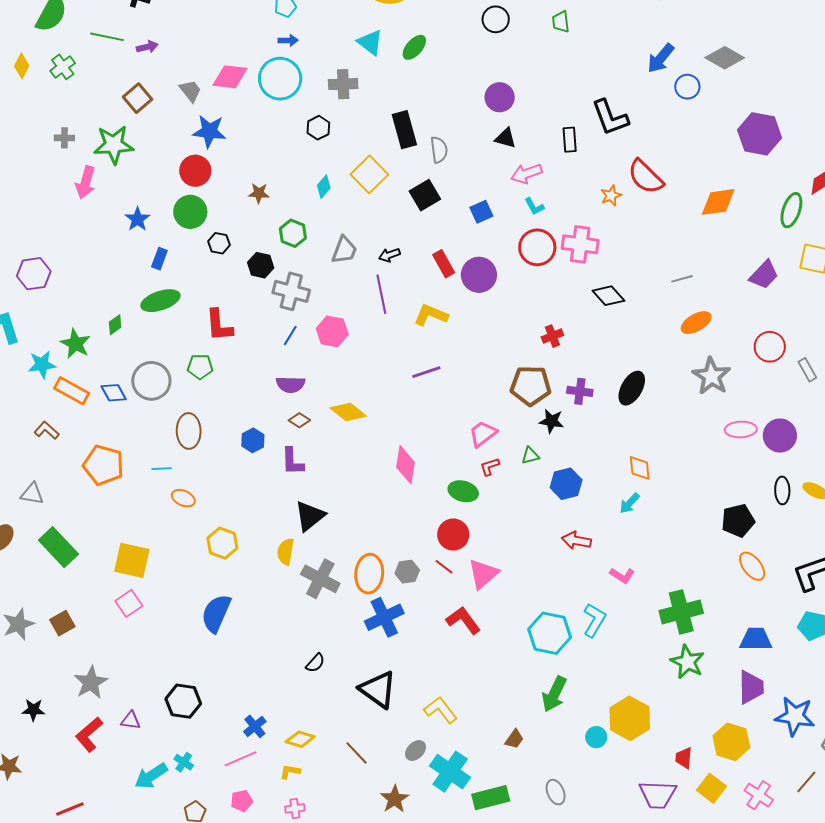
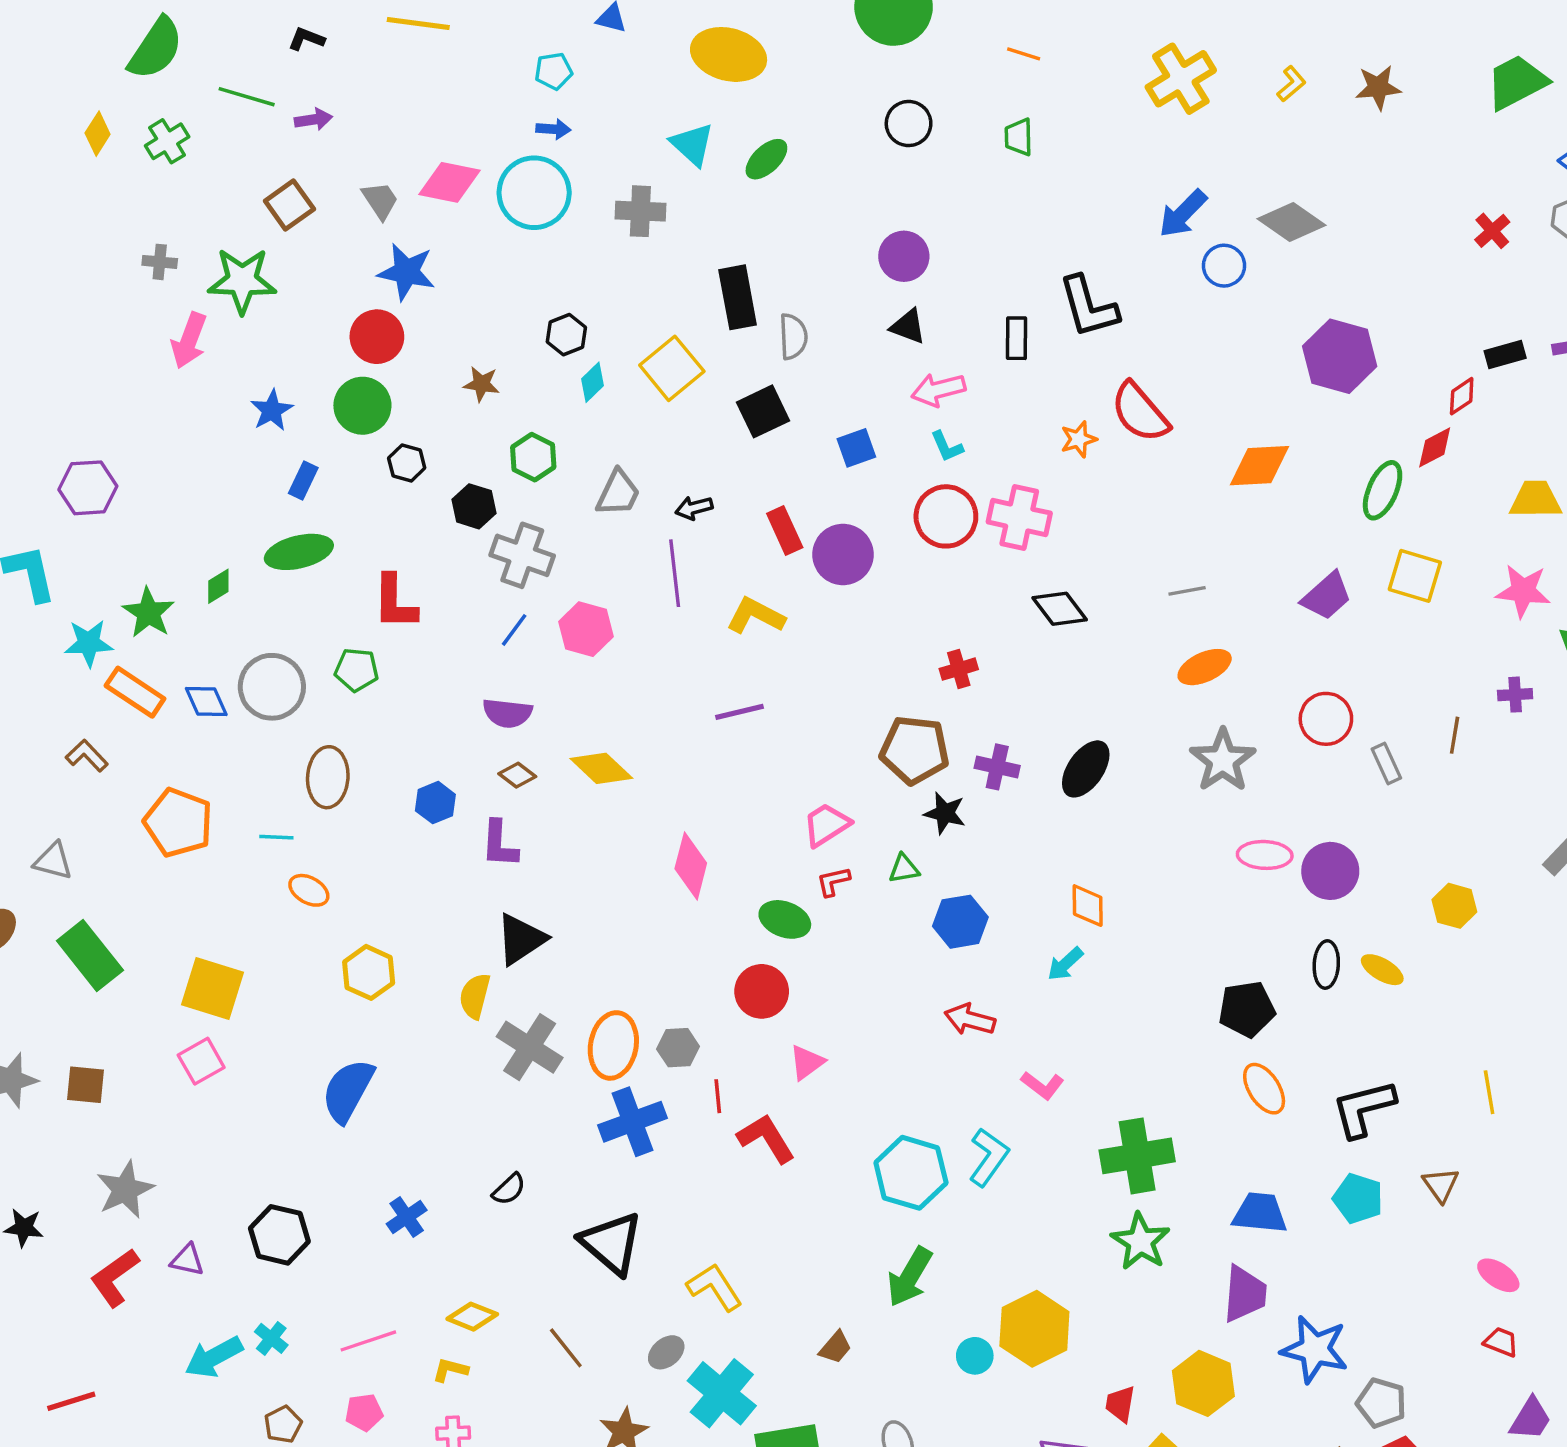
black hexagon: (318, 128) -> (566, 335), moved
red line: (444, 567) -> (718, 1096), moved, turned 42
pink triangle: (483, 574) -> (807, 1062), size x0.7
brown square: (62, 623) -> (85, 1085), turned 30
blue cross: (255, 726) -> (407, 1217), moved

